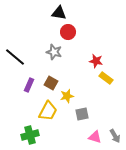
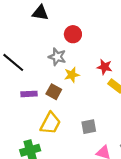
black triangle: (59, 13) -> (40, 13), moved
purple rectangle: (29, 85) -> (29, 94), turned 64
yellow star: (67, 96) -> (72, 75), moved

